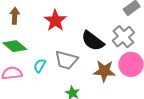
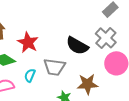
red star: (55, 21) -> (28, 42), moved
brown star: (104, 71) -> (87, 84), moved

